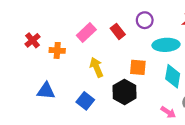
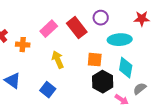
red rectangle: (118, 31) -> (77, 28), size x1.5
blue triangle: (46, 91) -> (13, 81), turned 30
black hexagon: (124, 92) -> (103, 82), moved

